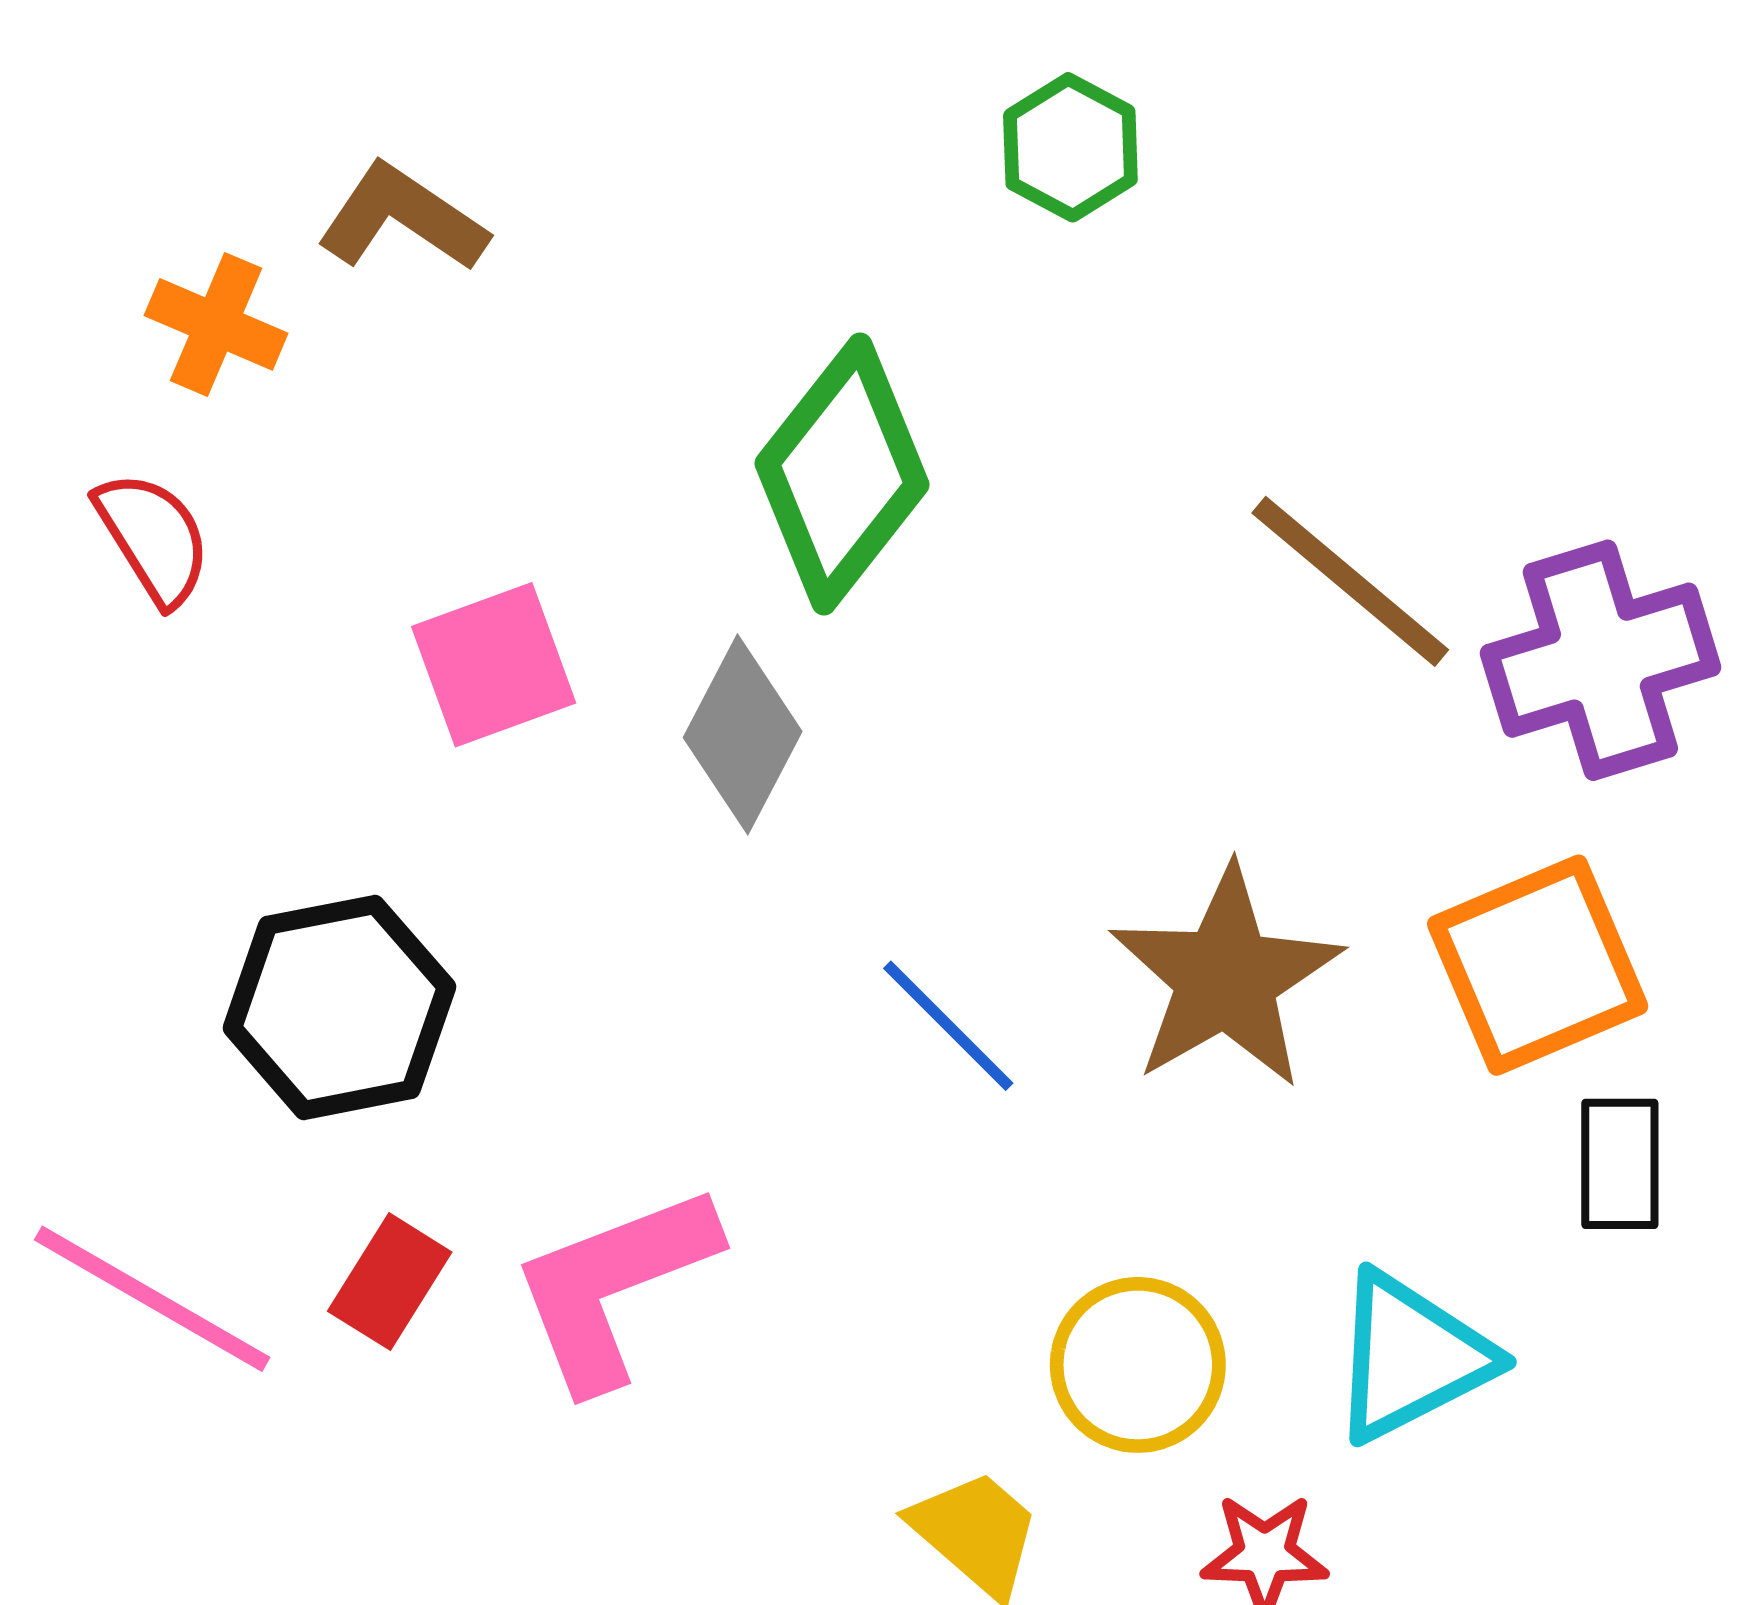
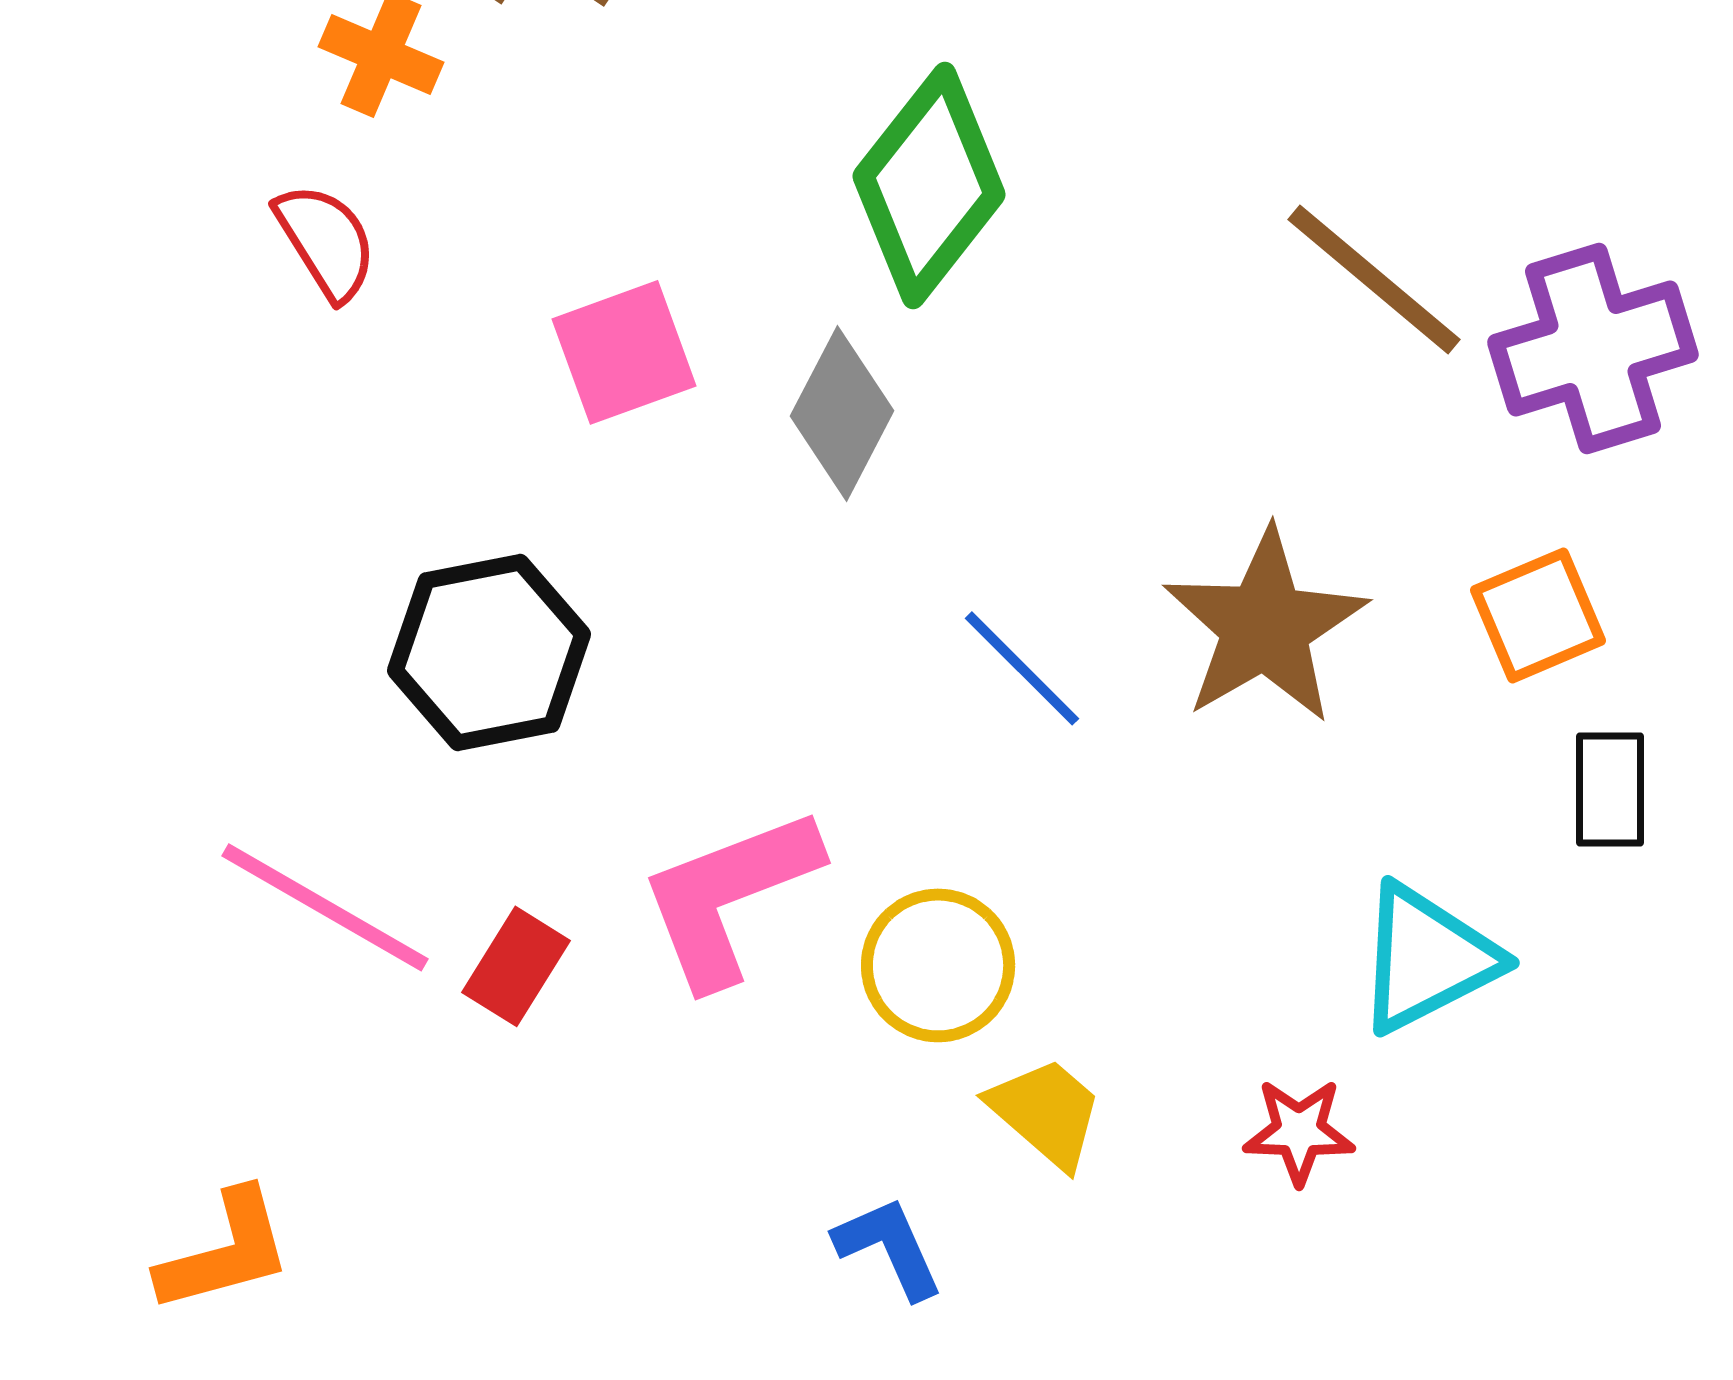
orange square: (1538, 965) -> (1538, 615), size x0.7
red rectangle: (390, 1282) -> (516, 966), moved
yellow circle: (1138, 1365) -> (938, 965), moved

